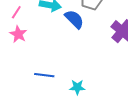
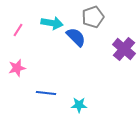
pink star: (18, 34) -> (17, 68), moved, turned 30

